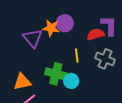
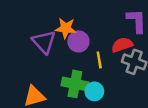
purple circle: (65, 23) -> (78, 41), moved
red semicircle: (96, 34) -> (122, 45), moved

